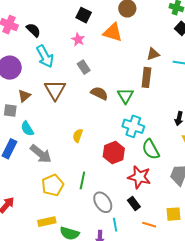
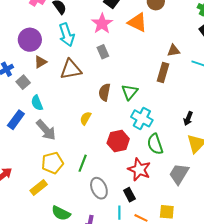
pink star: (78, 39) -> (102, 24), size x1.5
brown triangle: (55, 90) -> (71, 69), turned 40
brown semicircle: (99, 93) -> (105, 92), moved, turned -114
brown triangle: (24, 96) -> (40, 62), moved
green triangle: (125, 96) -> (130, 92), moved
gray square: (10, 111) -> (23, 82), turned 32
yellow rectangle: (47, 222) -> (39, 188), moved, turned -36
cyan line: (115, 225) -> (119, 213), moved

